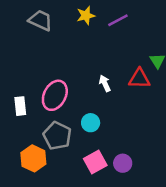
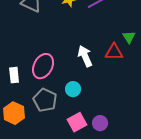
white arrow: (105, 83) -> (85, 56), size x1.5
orange hexagon: (33, 158) -> (14, 113), moved

